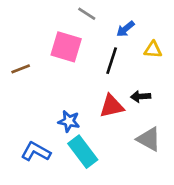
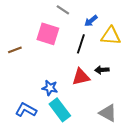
yellow triangle: (153, 50) -> (111, 36), size x1.5
gray triangle: (149, 139) -> (108, 113), moved

